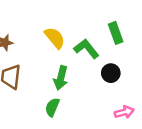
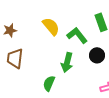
green arrow: (61, 78) -> (67, 62), moved

